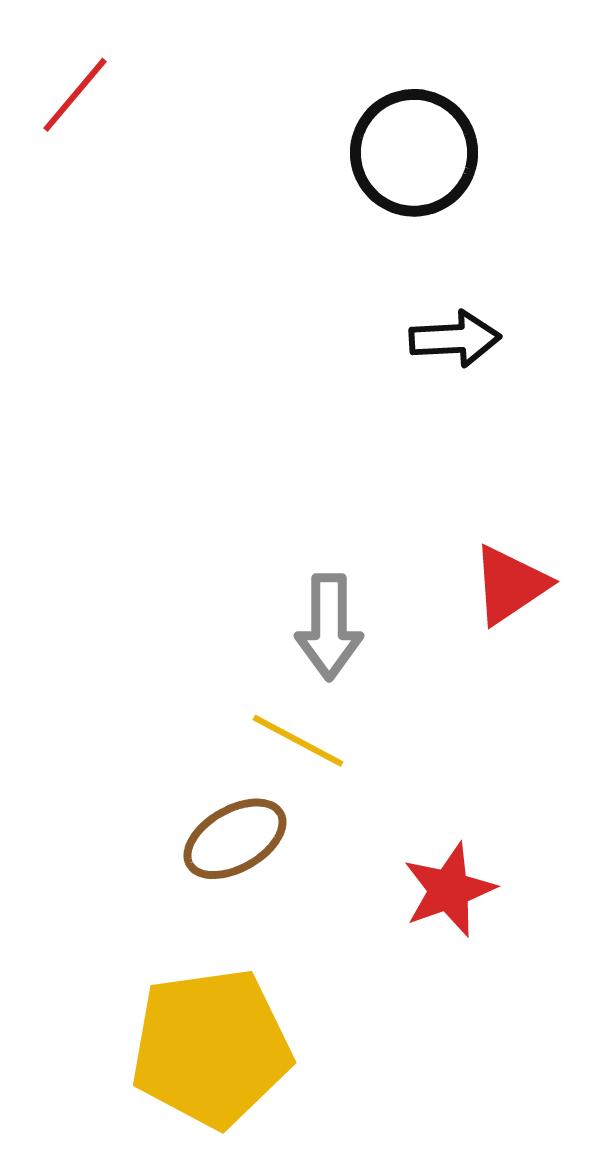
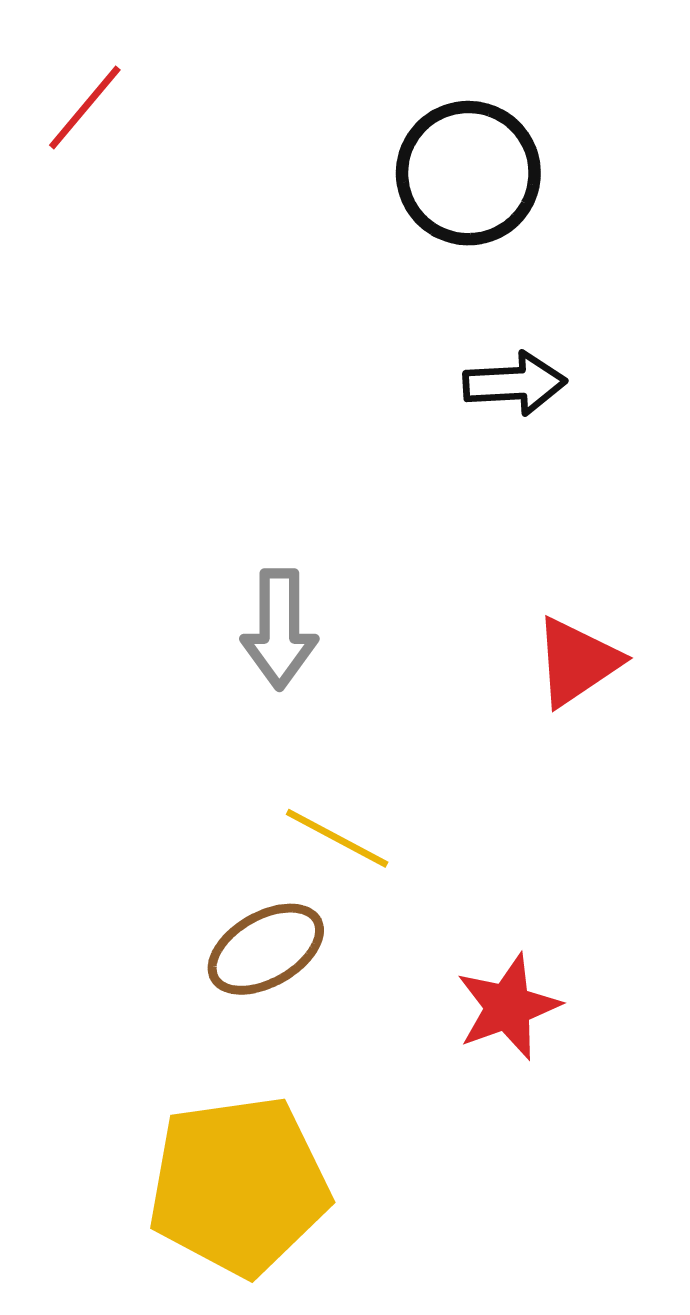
gray arrow: (329, 627) -> (279, 629), moved

